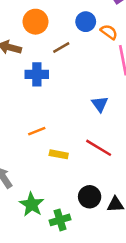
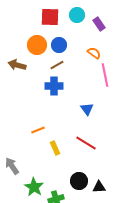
blue circle: (86, 22) -> (59, 45), moved
blue cross: (37, 74) -> (54, 86), moved
yellow rectangle: (59, 154) -> (55, 148), turned 56

